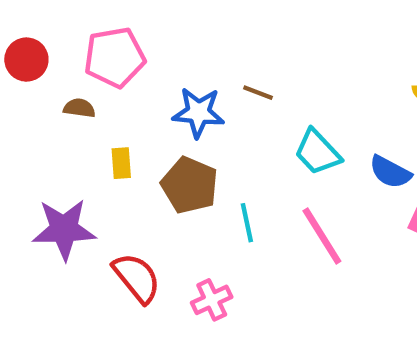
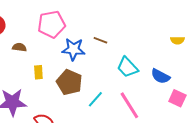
pink pentagon: (115, 57) -> (51, 24), moved
cyan line: (247, 223) -> (95, 99), turned 54

